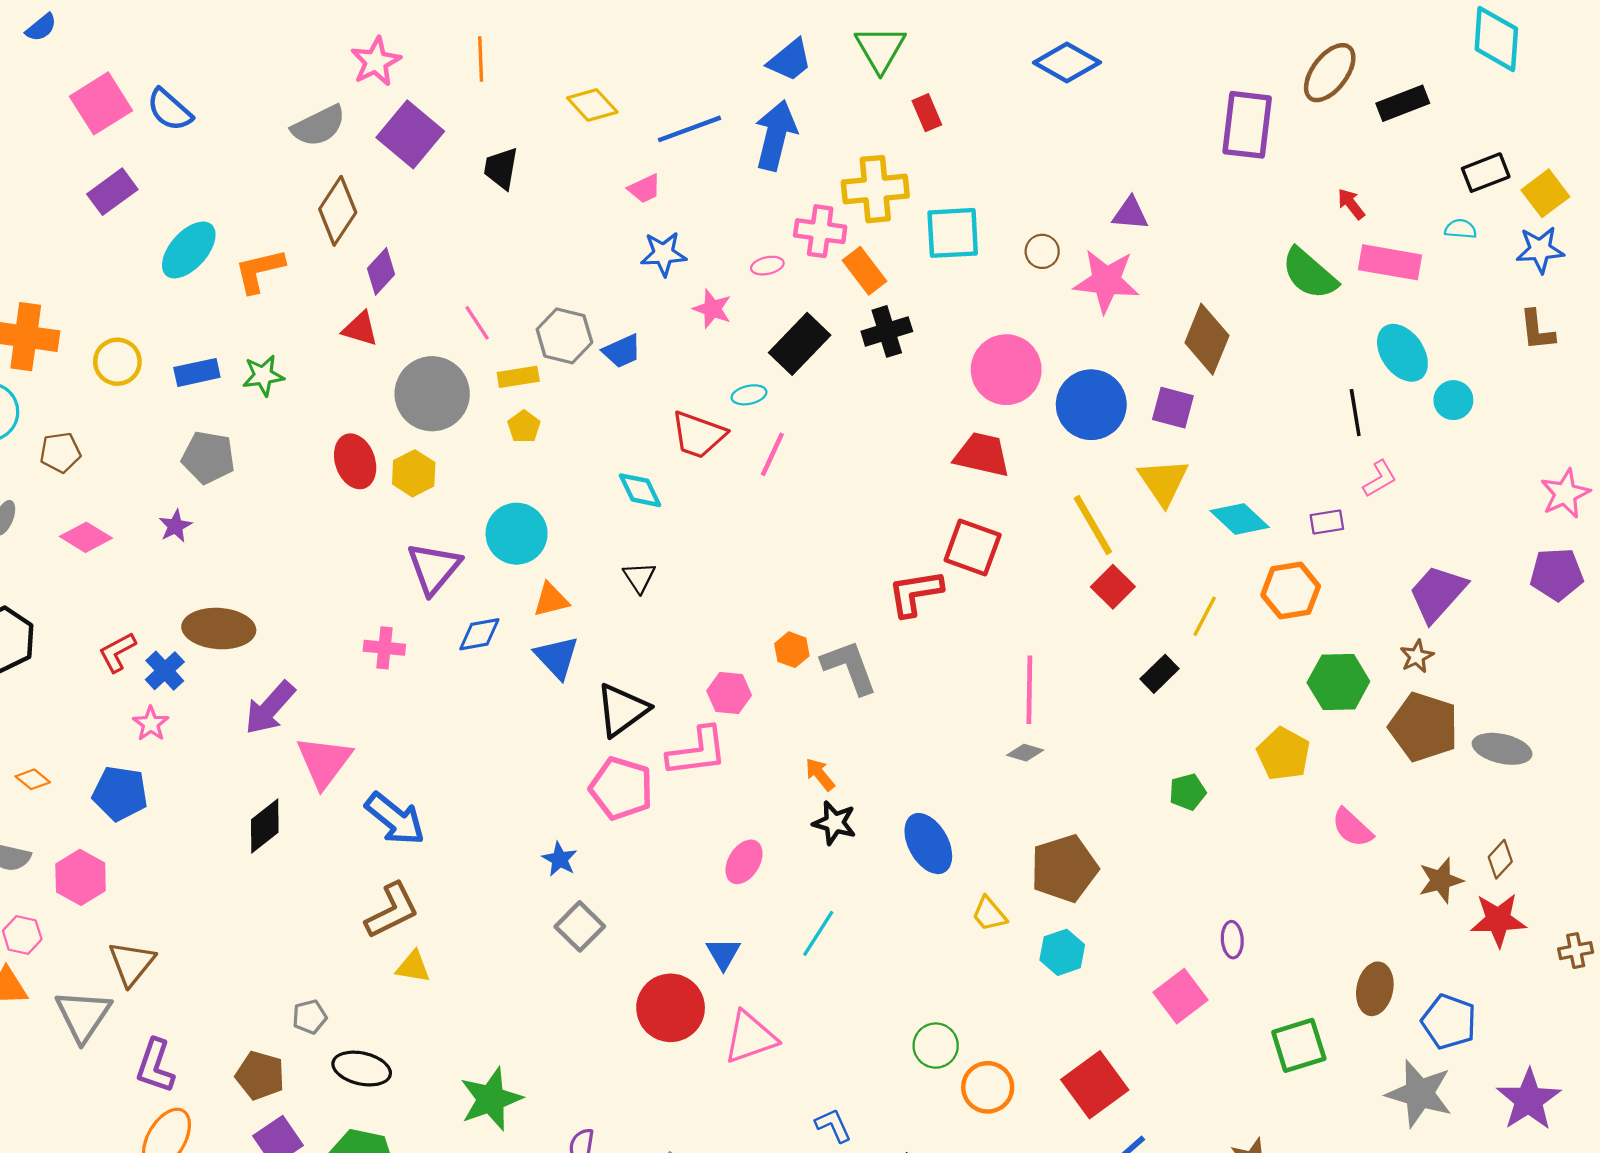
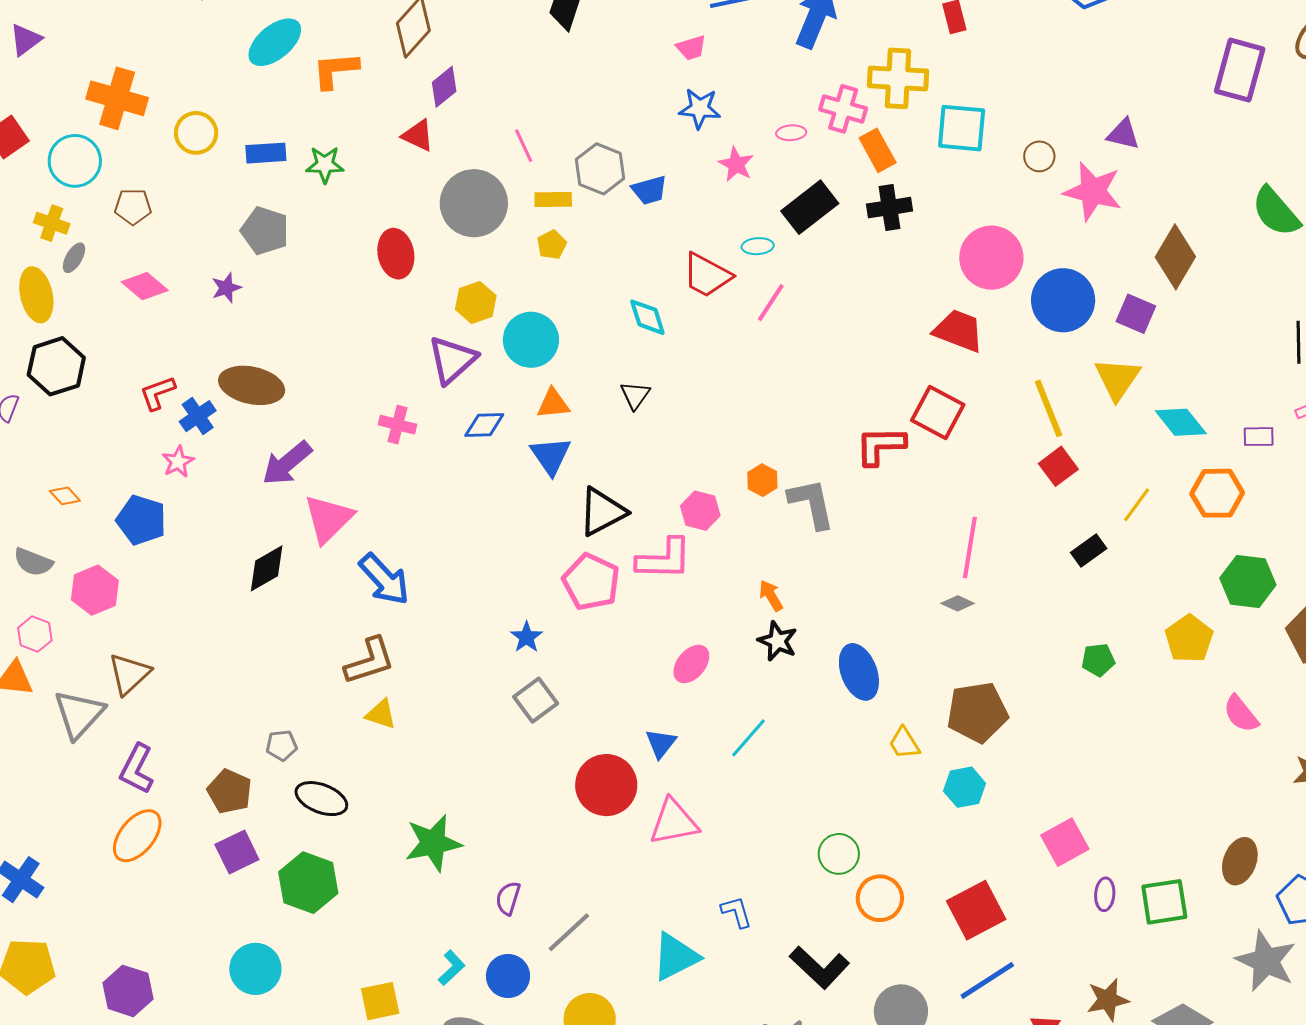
yellow hexagon: (414, 473) -> (476, 303), moved
purple ellipse: (1232, 940) -> (1105, 894), moved

